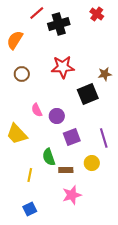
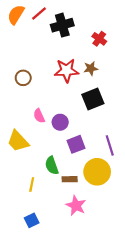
red cross: (97, 14) -> (99, 39), moved
orange semicircle: (15, 40) -> (16, 15), moved
brown star: (105, 74) -> (91, 68), moved
yellow circle: (92, 163) -> (97, 172), size x1.6
pink star: (72, 195) -> (76, 206), turned -30

